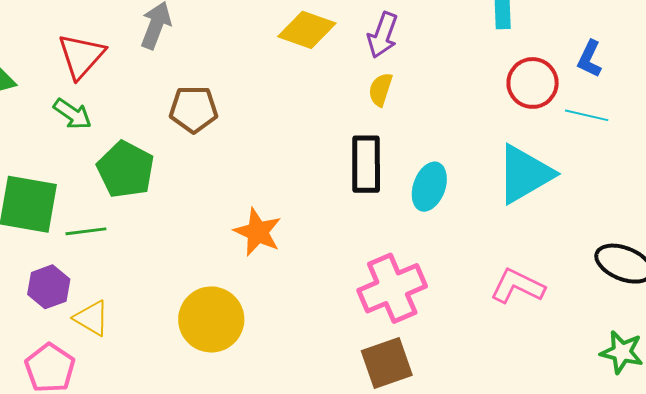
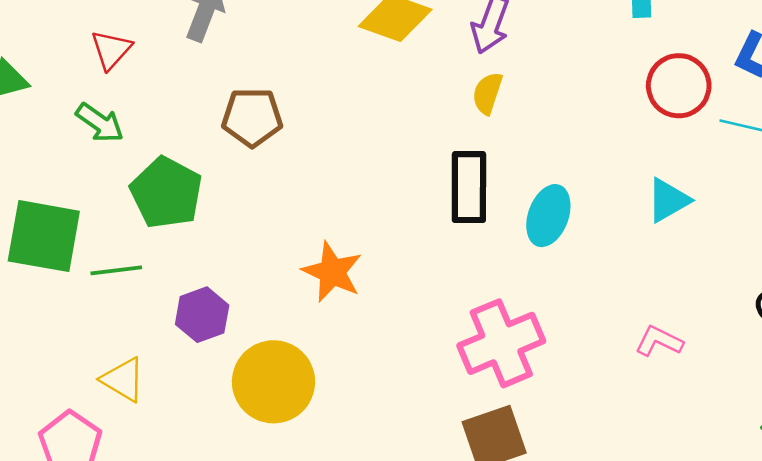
red triangle: (81, 56) -> (111, 50), size x0.7
cyan triangle: (525, 174) -> (668, 200), size x0.6
pink L-shape: (518, 286) -> (659, 341), size x0.7
purple hexagon: (49, 287) -> (202, 315), moved

